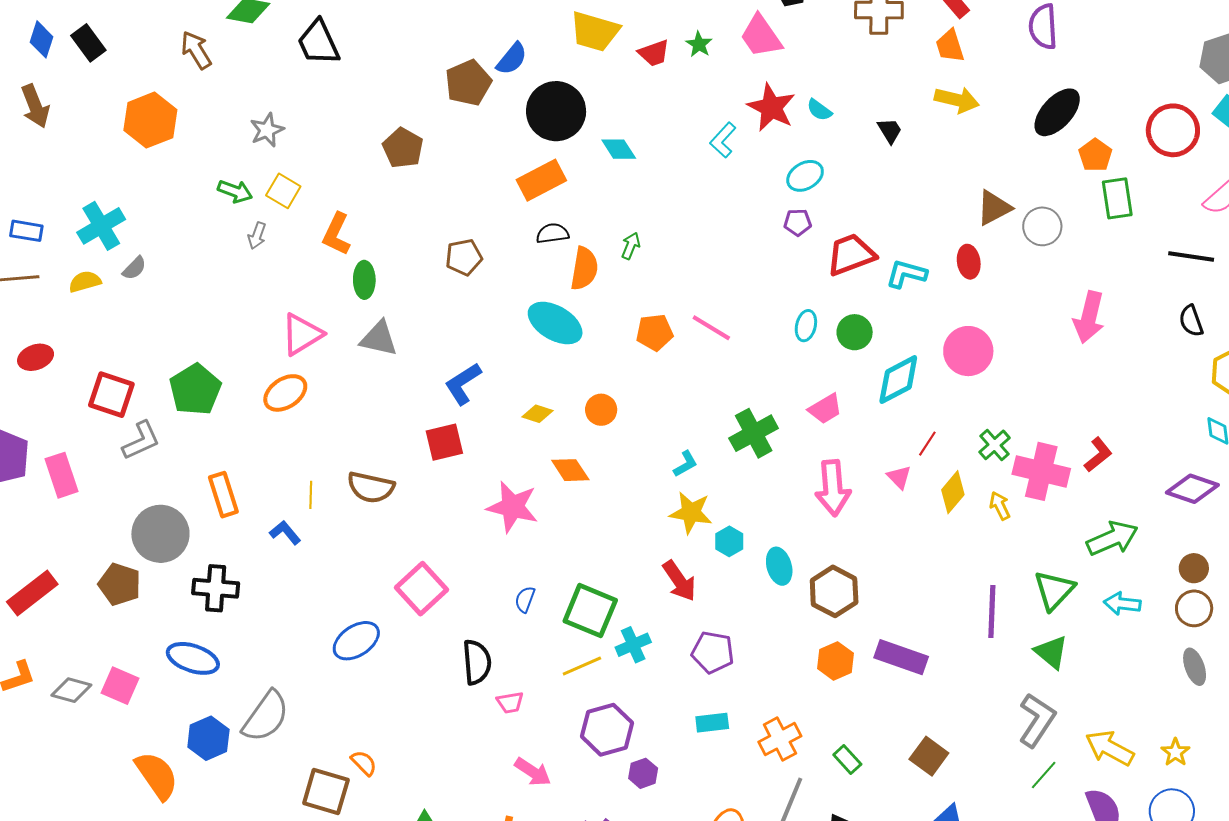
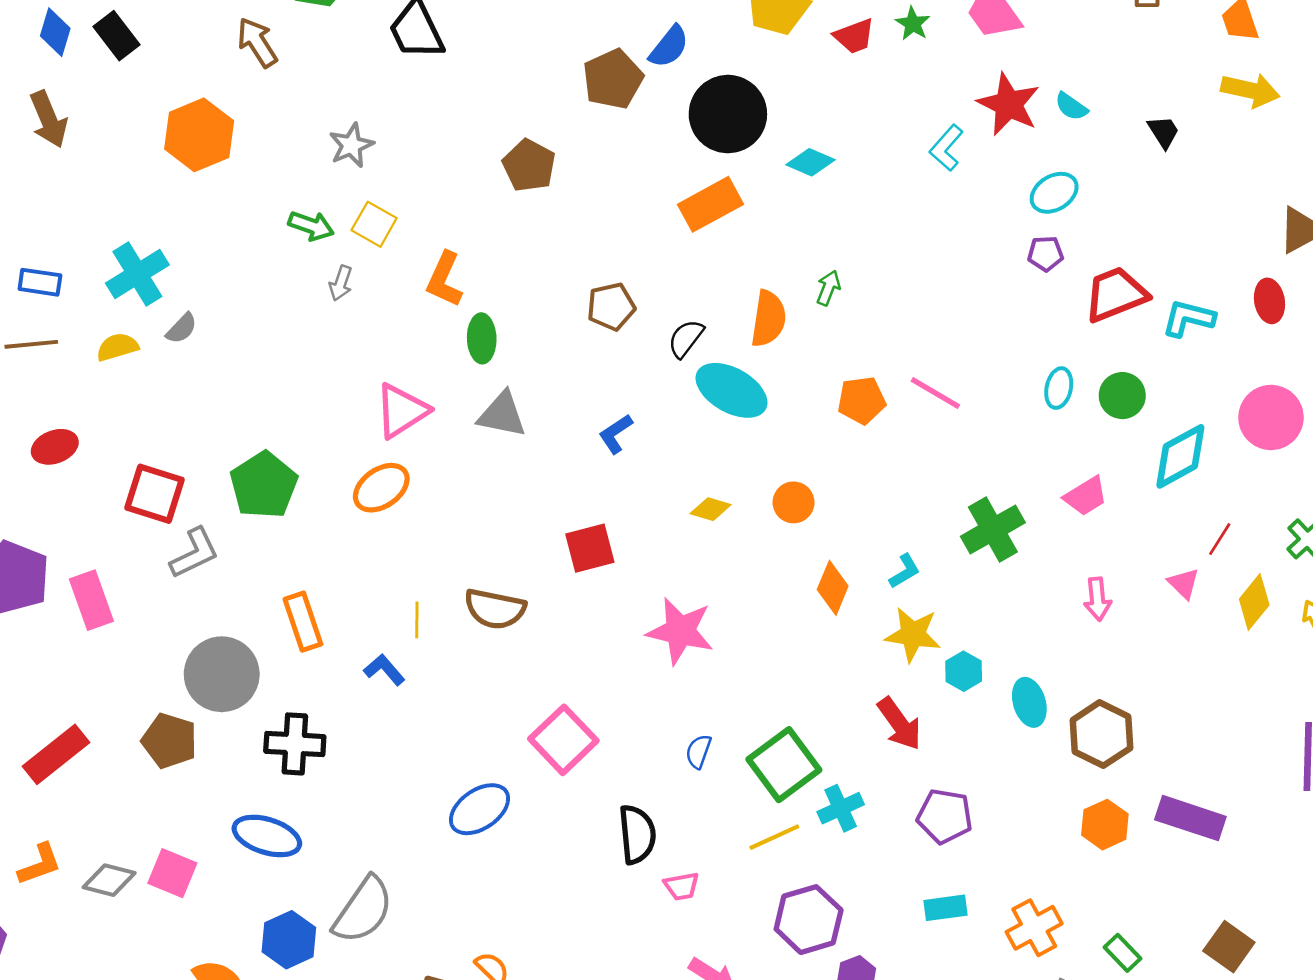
cyan diamond: (619, 149) -> (811, 162), turned -33
black semicircle: (552, 233) -> (686, 338), moved, turned -44
blue L-shape: (463, 384) -> (616, 434), moved, size x0.7
orange diamond: (570, 470) -> (833, 588), moved, turned 57
pink arrow: (833, 488) -> (1097, 599), size x0.6
green square: (590, 611) -> (784, 765), turned 32

